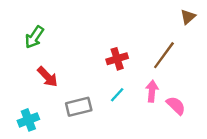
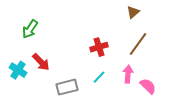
brown triangle: (188, 17) -> (133, 12), moved
cyan cross: (28, 120) -> (18, 70), moved, turned -36

